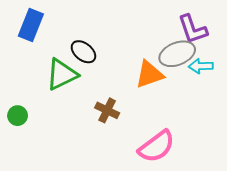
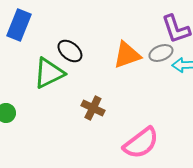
gray ellipse: (177, 54) -> (161, 53), size x0.7
orange triangle: (149, 74) -> (127, 55), moved

